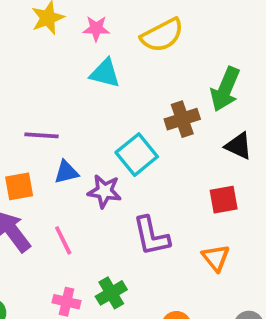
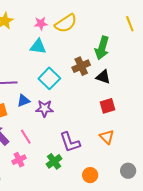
pink star: (96, 28) -> (41, 23), moved
black triangle: (239, 146) -> (103, 77), moved
cyan square: (137, 155) -> (49, 78), moved
purple L-shape: (151, 236) -> (70, 142), moved
pink cross: (67, 302) -> (19, 160), moved, turned -32

